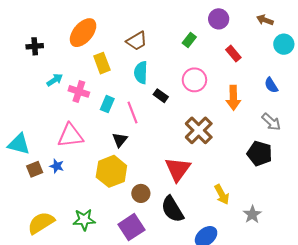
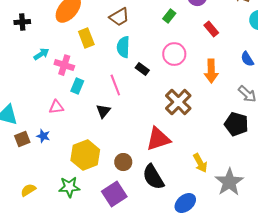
cyan rectangle: (107, 104) -> (77, 86), moved
pink triangle: (70, 136) -> (56, 107), size x0.6
red triangle: (178, 169) -> (158, 139), turned 36
yellow hexagon: (111, 171) -> (85, 155), moved
gray star: (252, 214) -> (229, 182), size x1.6
yellow semicircle: (41, 223) -> (28, 190), size x0.6

